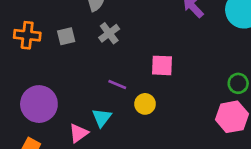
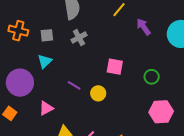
green circle: (238, 83) -> (152, 77), moved
purple line: (117, 84) -> (74, 85), moved
cyan triangle: (102, 118) -> (45, 61), moved

